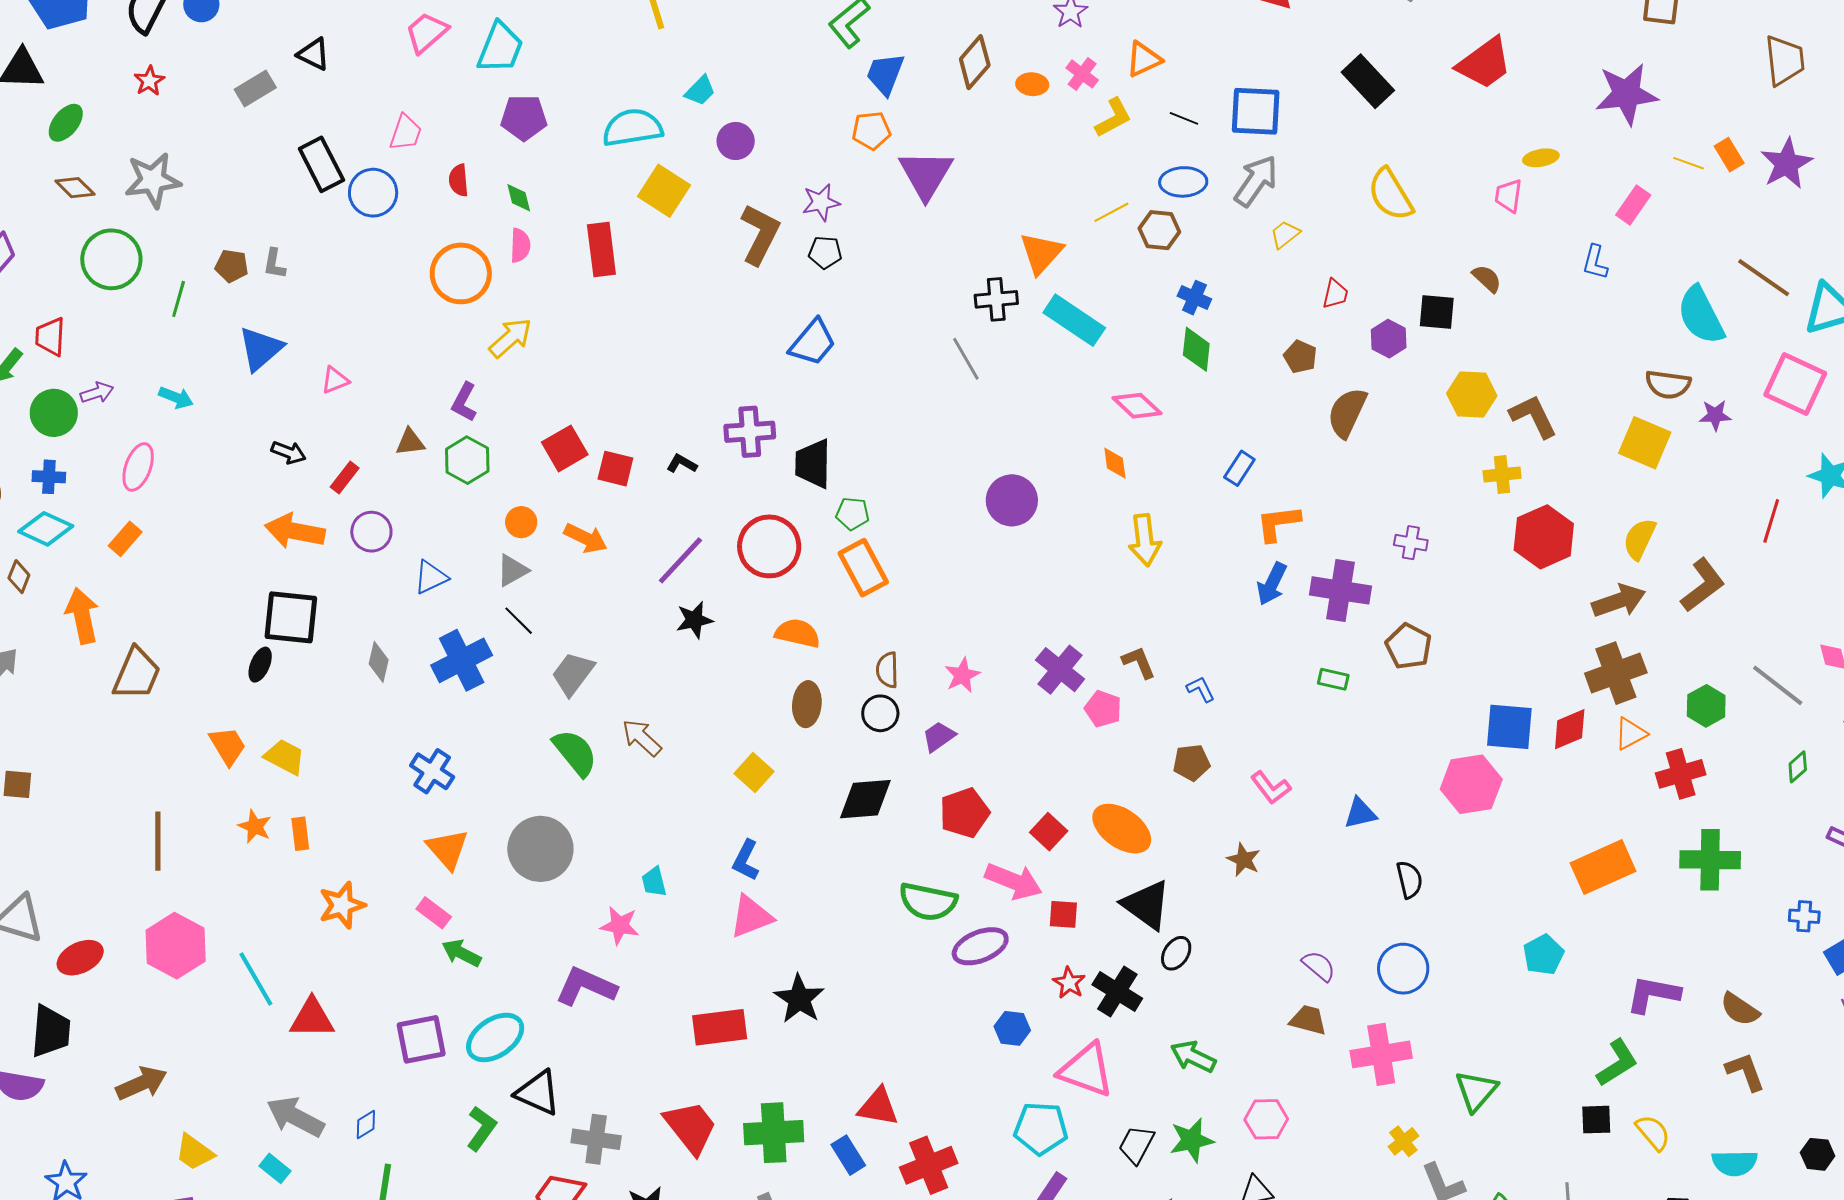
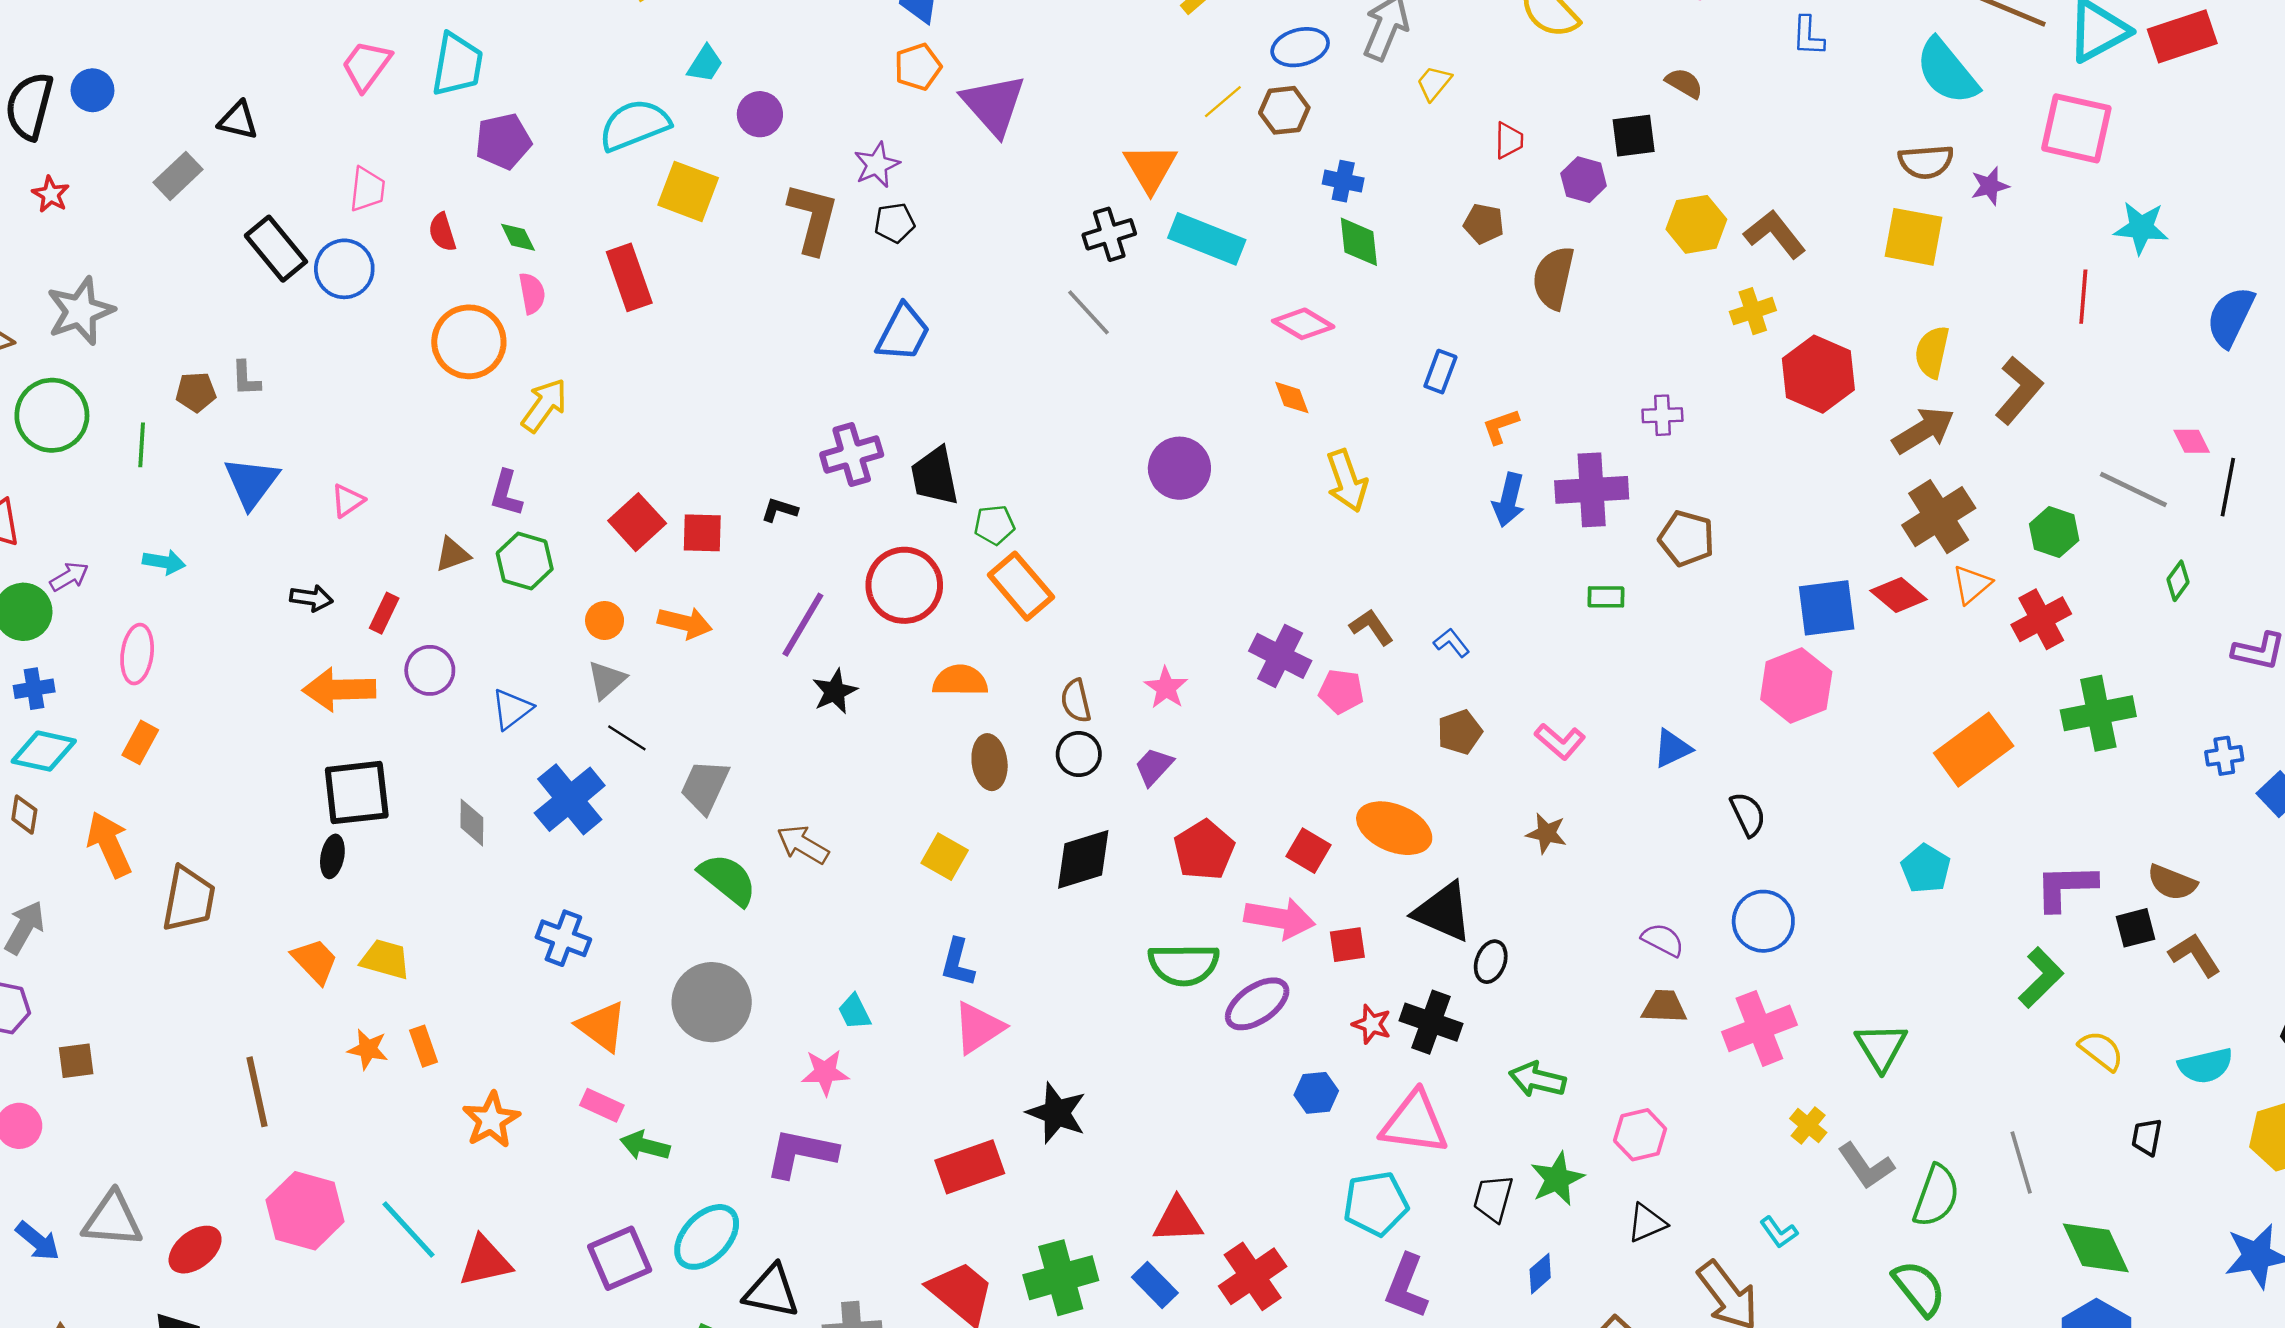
orange L-shape: (1278, 523) -> (1501, 426), size x0.7
red diamond: (1570, 729) -> (1899, 595), turned 75
black square: (1596, 1120) -> (2135, 928), moved

